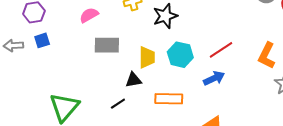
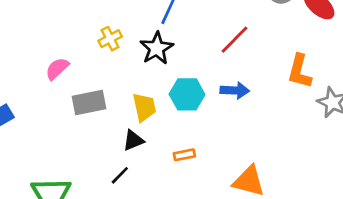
red line: (221, 50) -> (235, 40), moved
blue arrow: (214, 78) -> (235, 90), moved, turned 40
orange rectangle: (169, 99) -> (184, 155), size x0.6

